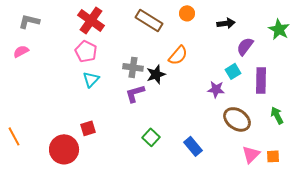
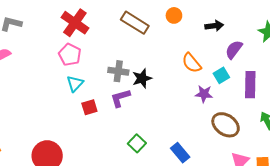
orange semicircle: (178, 55) -> (192, 63), moved, turned 100
red square: (88, 128) -> (89, 107), moved

